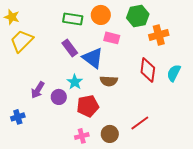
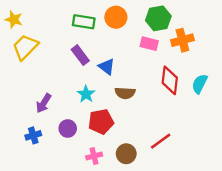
pink rectangle: (112, 38) -> (149, 44), moved
blue triangle: (93, 58) -> (107, 67), size x0.7
purple circle: (59, 97) -> (68, 129), moved
blue cross: (18, 117) -> (33, 135), moved

